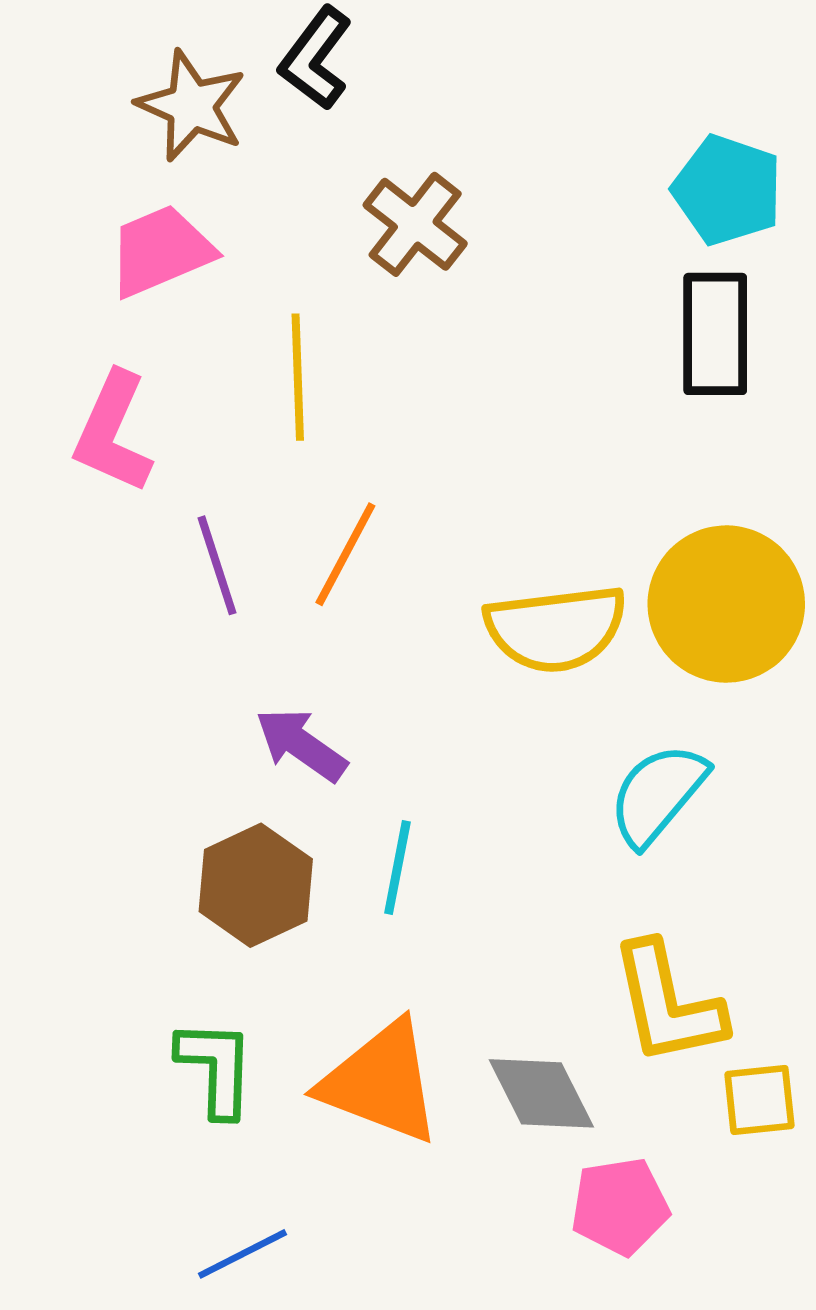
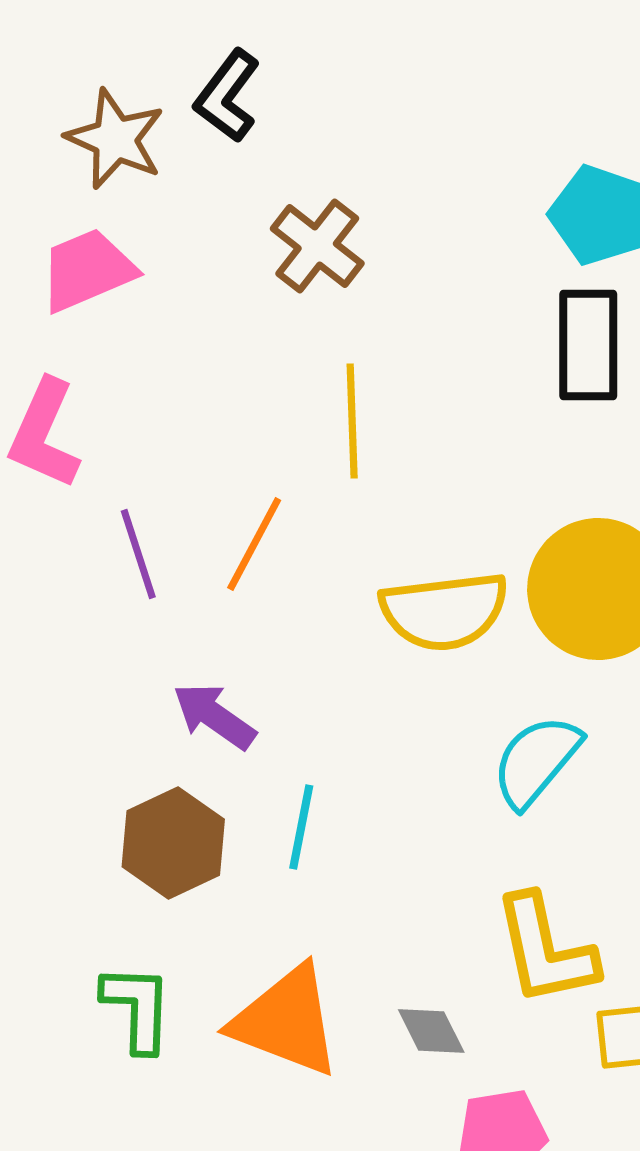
yellow line: (298, 377) -> (352, 421), moved
gray diamond: (541, 1093) -> (431, 1031), size x0.7

